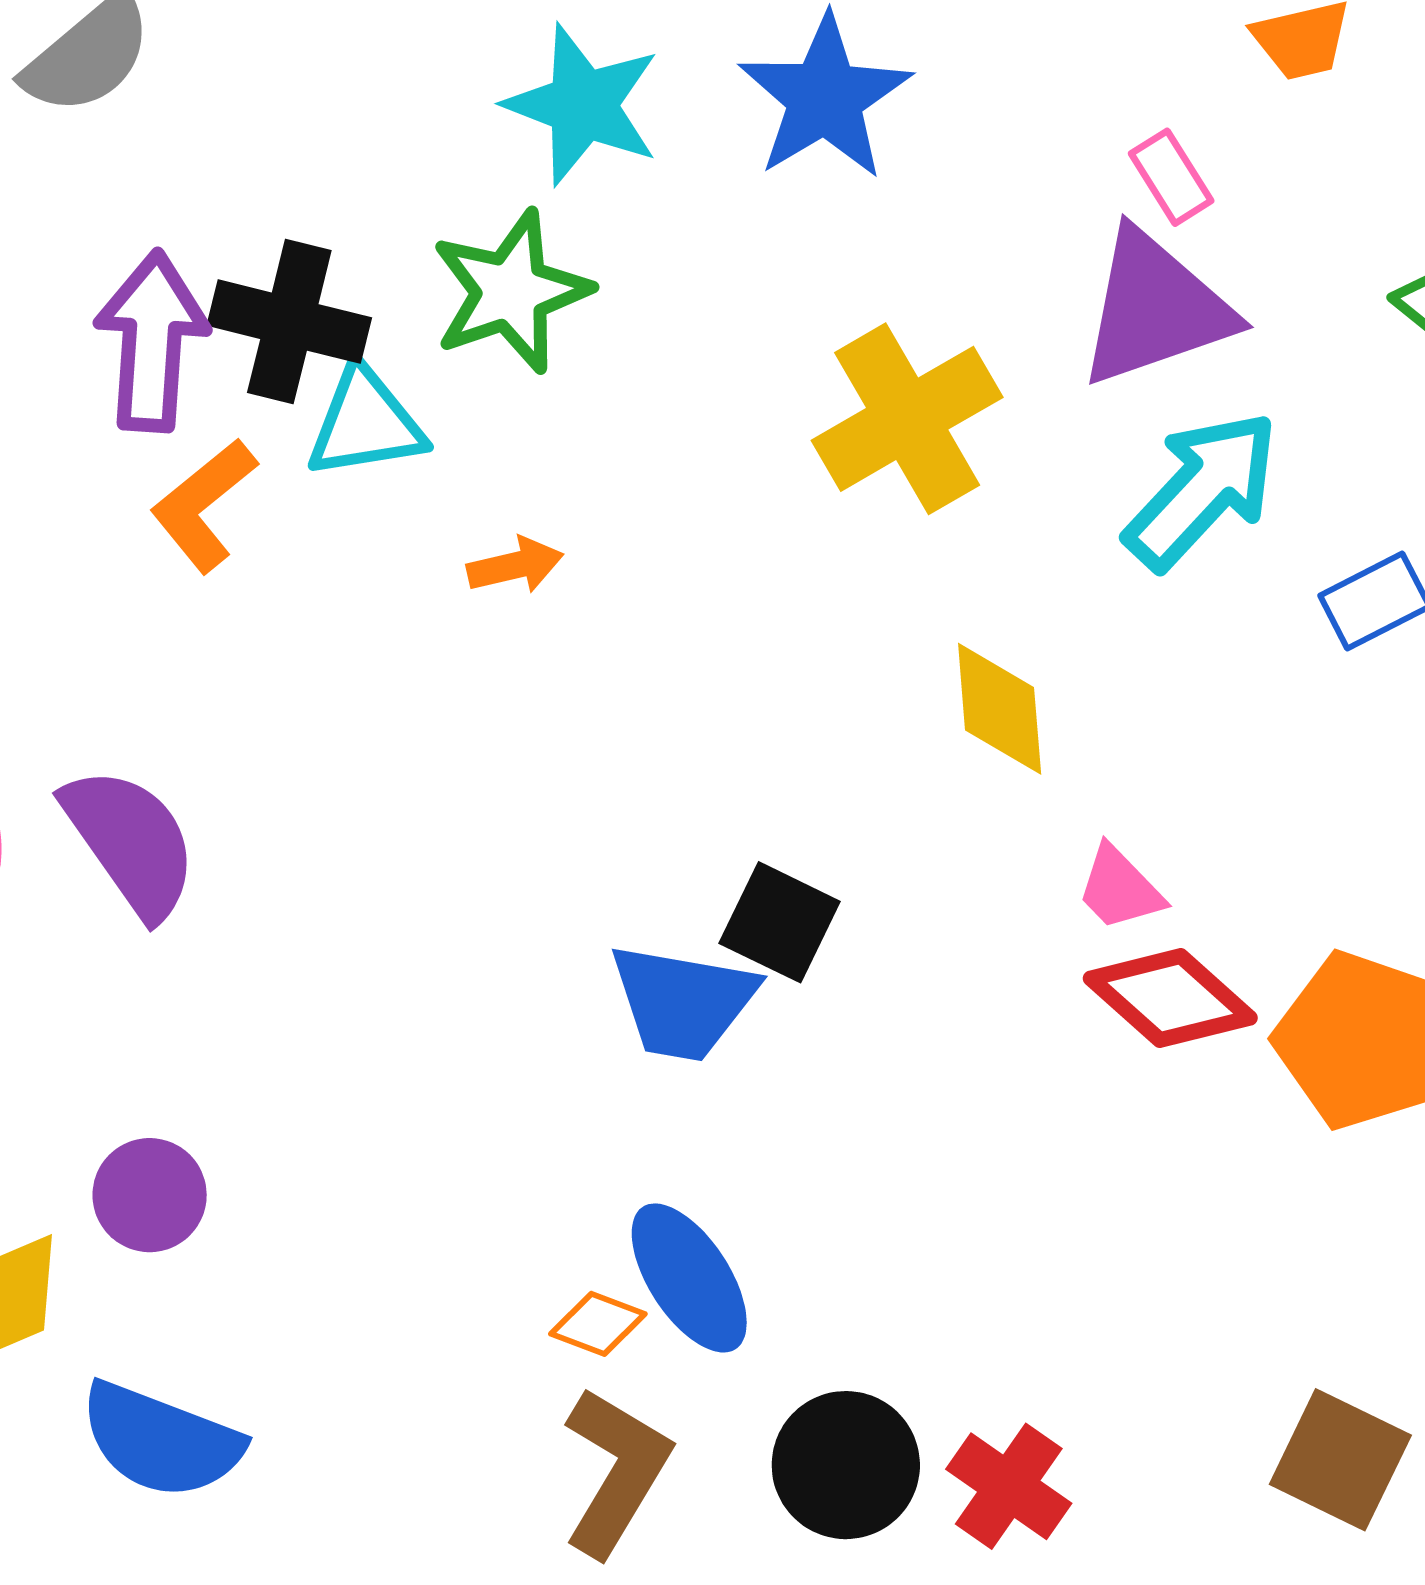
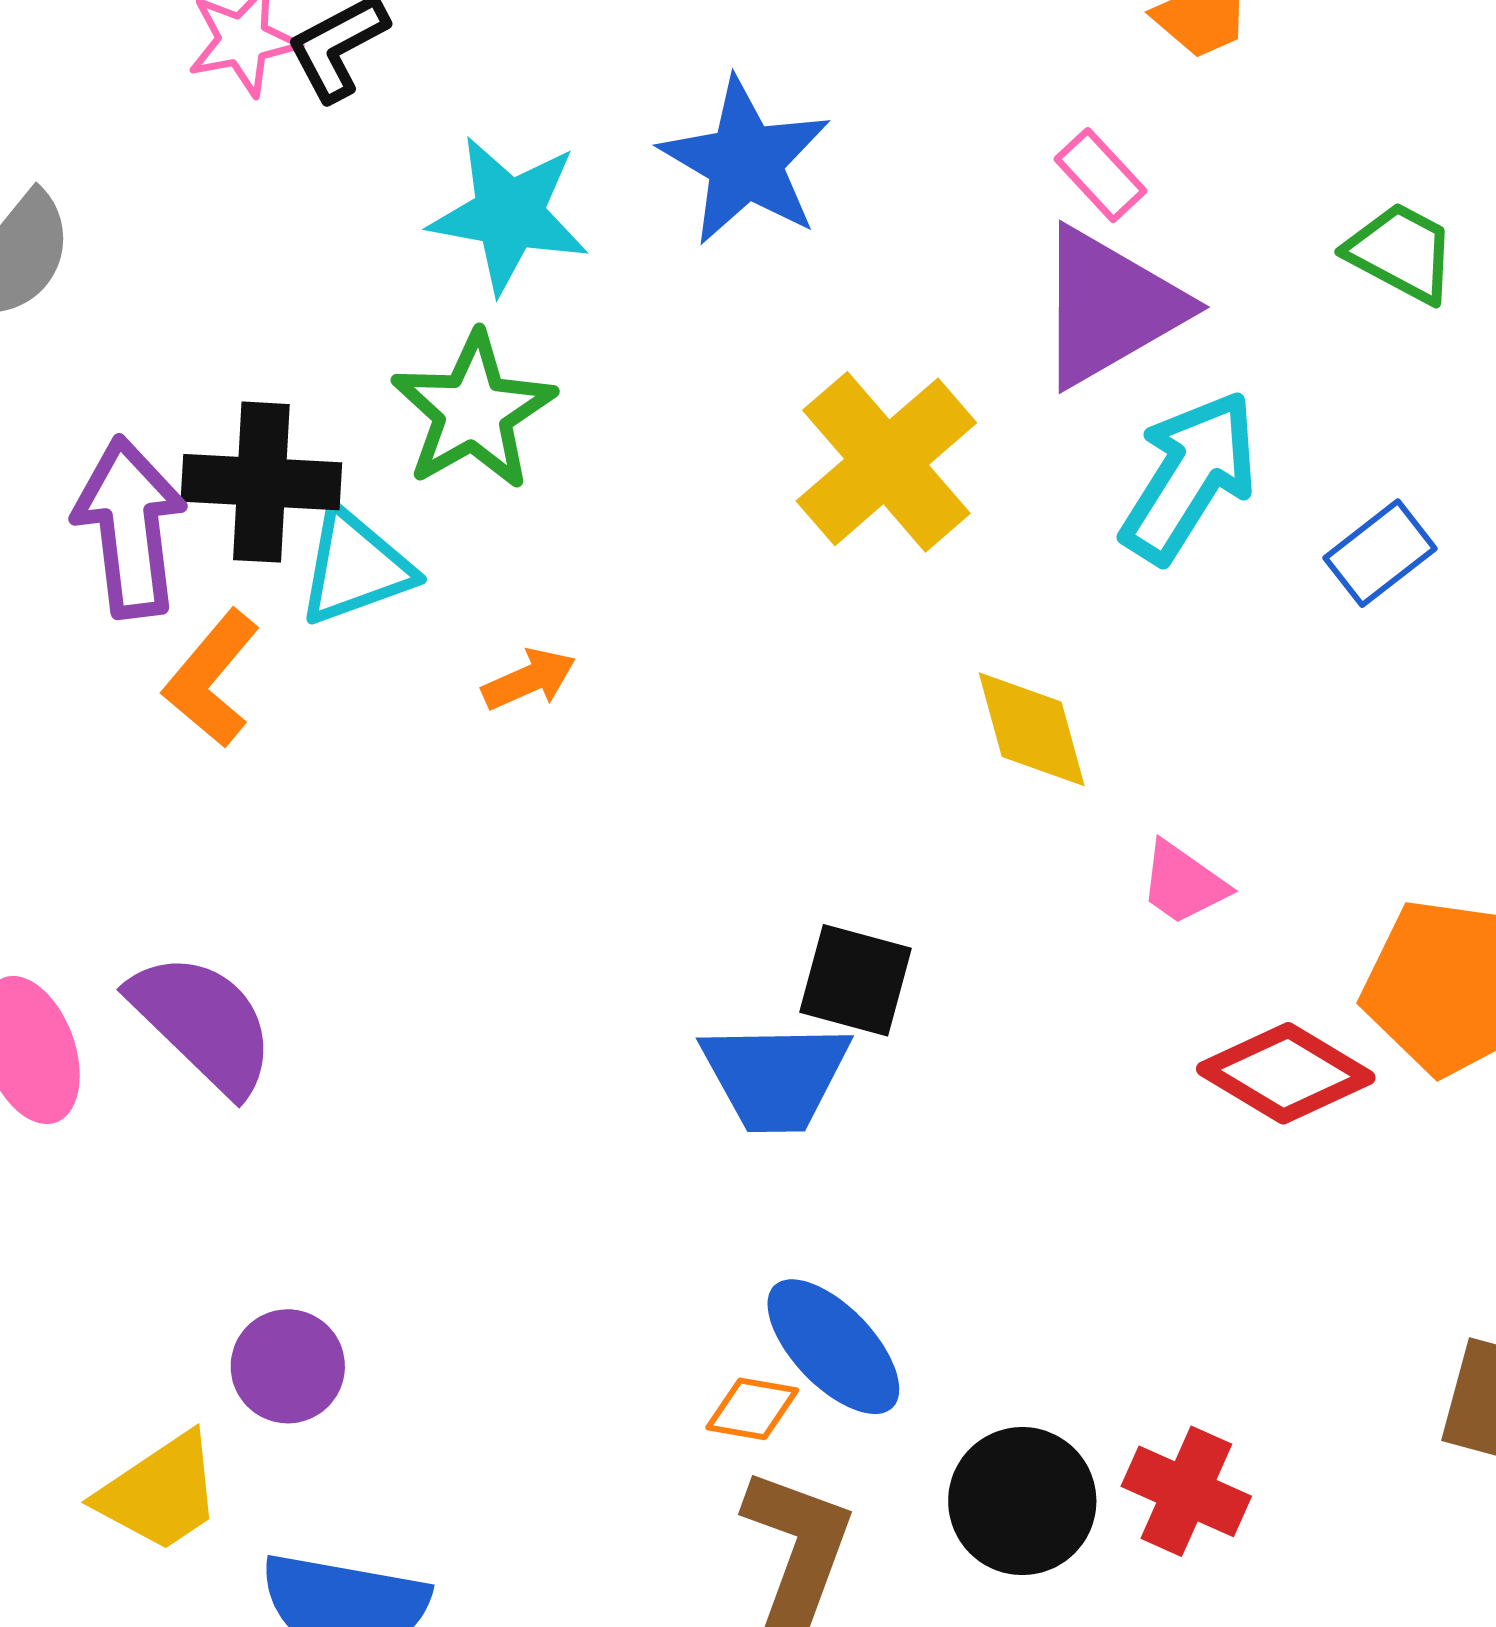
red diamond: (1170, 998) -> (1286, 1073), moved

